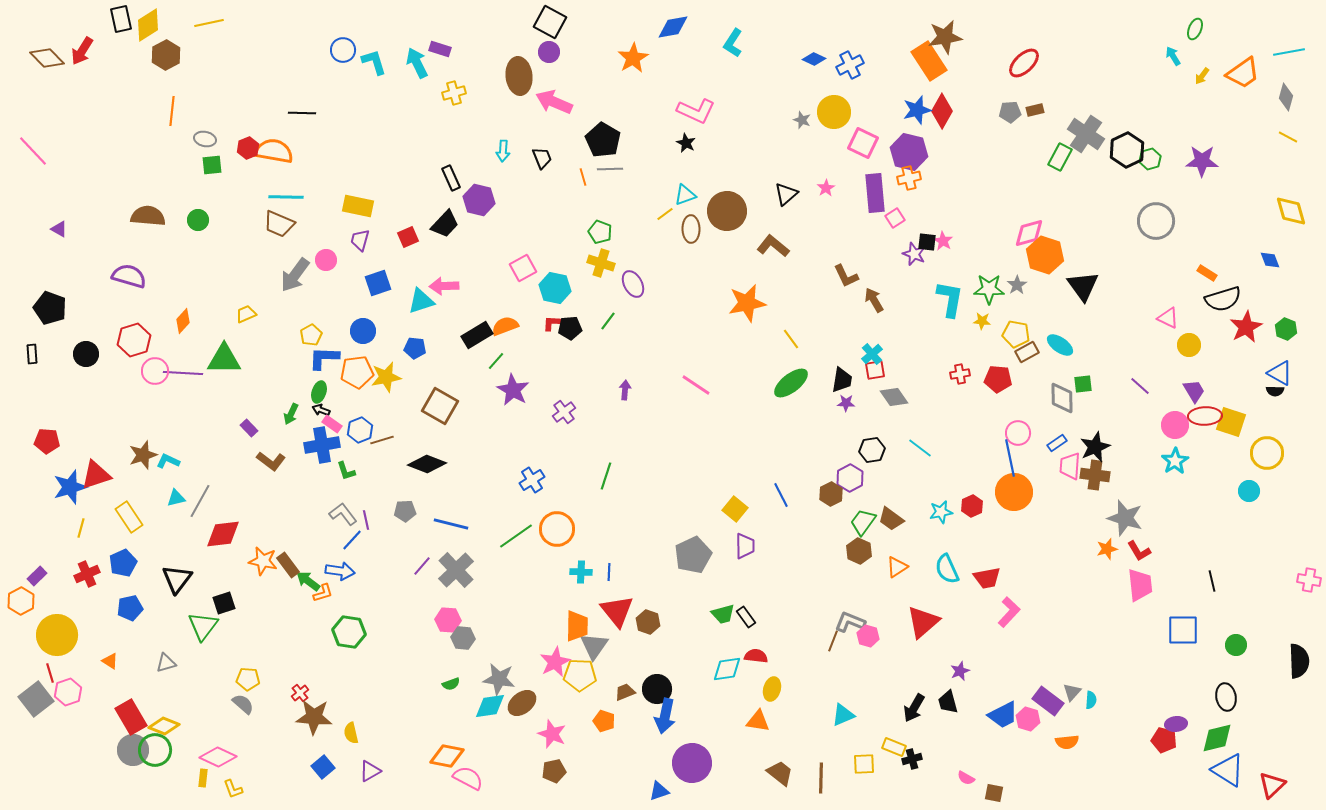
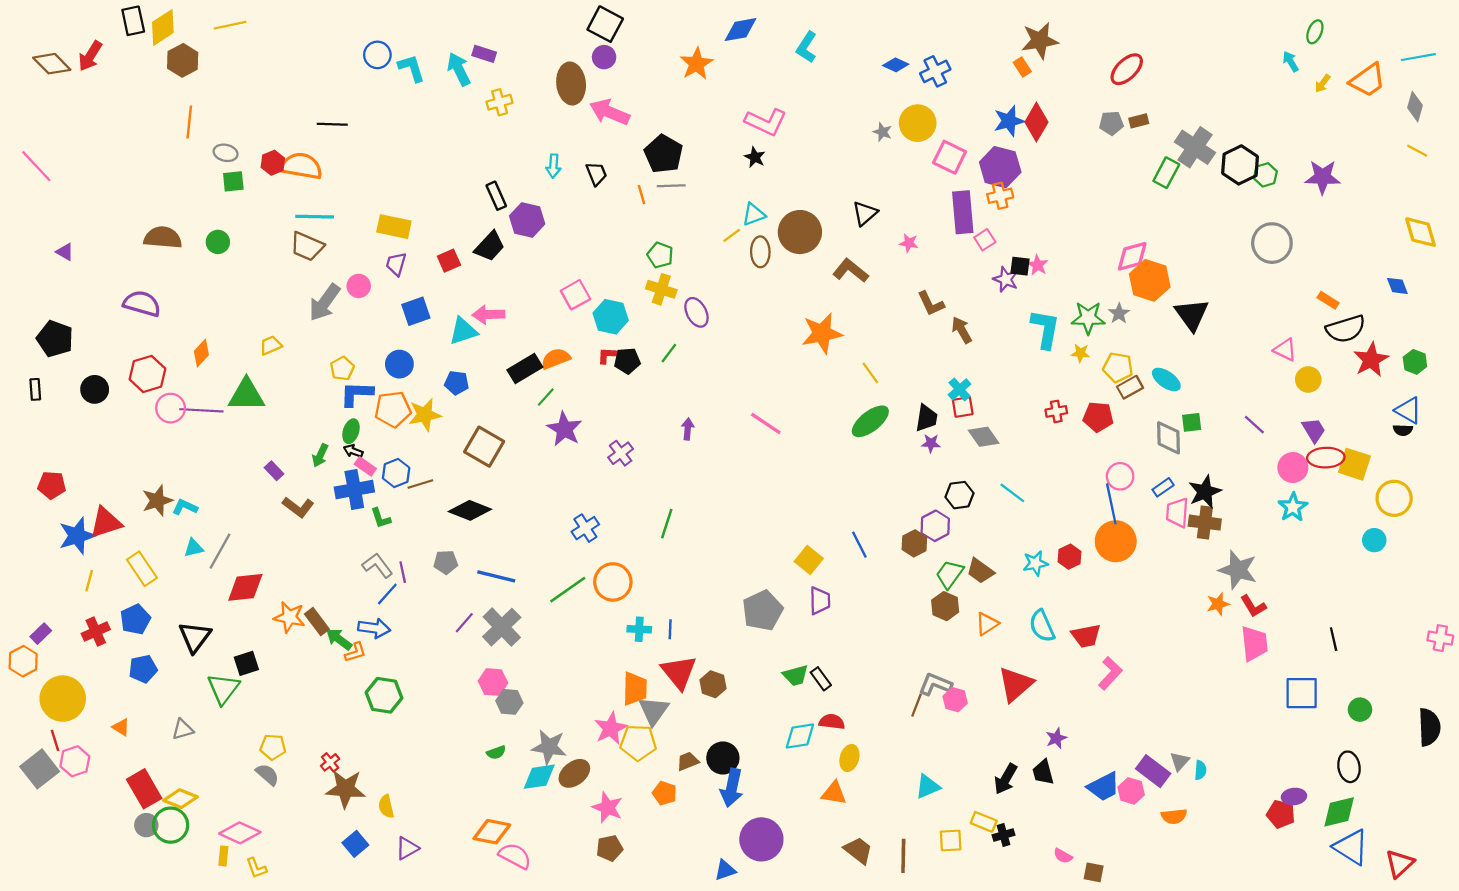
orange rectangle: (929, 61) -> (1022, 67), size x0.5
pink star: (826, 188) -> (909, 243), moved, turned -30
gray circle: (133, 750) -> (146, 825), size x0.7

